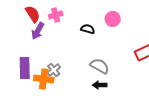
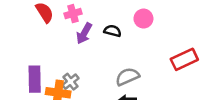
purple arrow: (38, 31) -> (84, 33), moved
gray semicircle: (100, 66) -> (127, 77), turned -54

